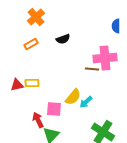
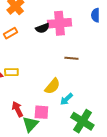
pink cross: (105, 58) -> (59, 23), moved
cyan arrow: (86, 102) -> (66, 99), moved
pink square: (54, 109) -> (41, 112), moved

